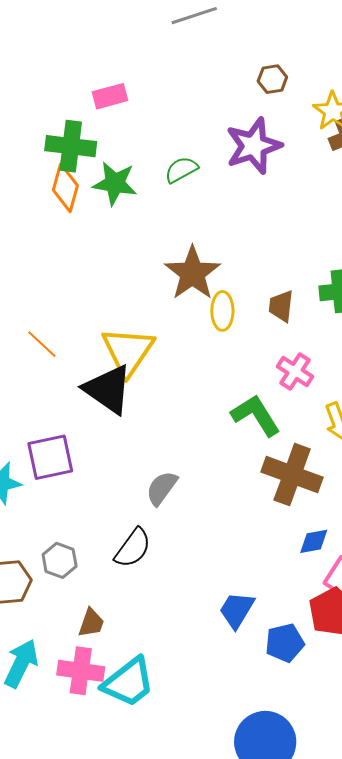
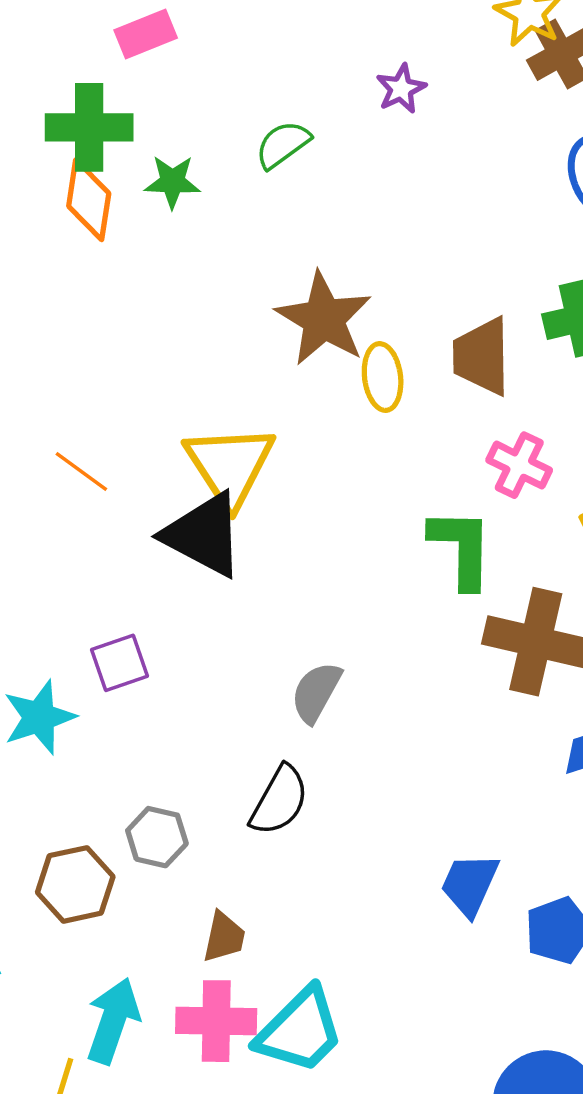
purple star: (254, 146) -> (401, 89), size x0.5
green star: (115, 183) -> (172, 182), size x0.7
brown trapezoid: (281, 306) -> (482, 356), size x1.4
green L-shape: (256, 415) -> (461, 548), turned 40
purple square: (50, 457) -> (120, 663), size x0.7

